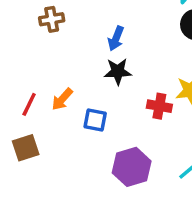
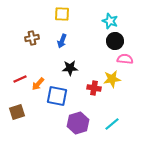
blue arrow: (116, 38) -> (62, 41), moved
red line: (29, 104) -> (20, 79), moved, turned 40
blue square: (95, 120) -> (57, 96), size x1.5

